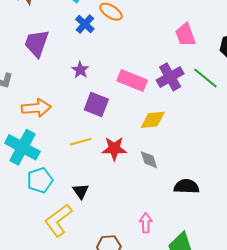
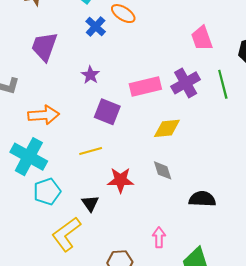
green line: (205, 78) -> (223, 84), turned 36
pink rectangle: (132, 80) -> (145, 86), turned -36
red star: (114, 149) -> (121, 180), moved

